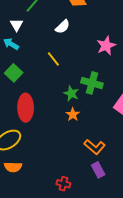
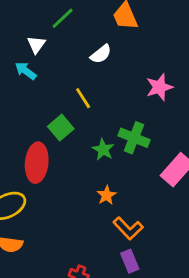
green square: (14, 73) -> (61, 128), moved
orange star: (73, 114) -> (107, 195), moved

